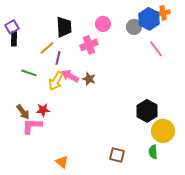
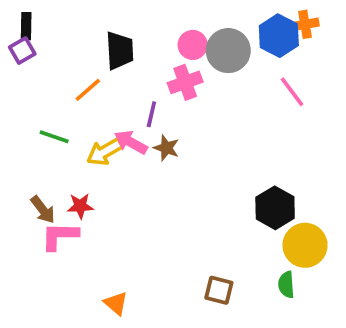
gray circle: (134, 27) -> (228, 51), moved, size x1.5
black rectangle: (14, 39) -> (26, 26), moved
pink cross: (89, 45) -> (185, 82), moved
purple line: (58, 58) -> (151, 114), moved
yellow arrow: (56, 81) -> (105, 152), turned 30

